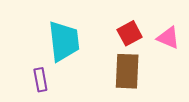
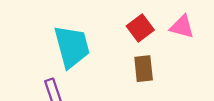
brown rectangle: (127, 71) -> (144, 69), size x0.7

